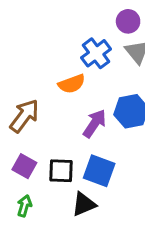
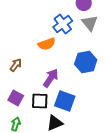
brown arrow: (24, 116) -> (16, 65), size x0.6
purple arrow: (95, 123) -> (51, 78), moved

